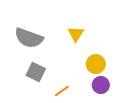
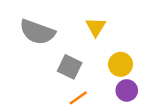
gray square: (36, 72) -> (70, 67), moved

